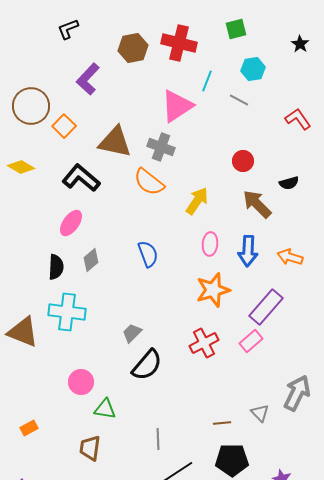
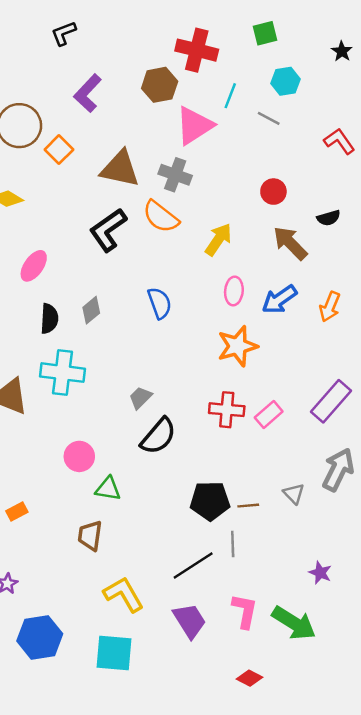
brown hexagon: (133, 48) -> (160, 85), moved
black L-shape: (81, 178) -> (108, 230), moved, turned -75
pink ellipse: (71, 223) -> (34, 266), moved
blue arrow: (248, 251) -> (279, 299), turned 52
orange arrow: (290, 257) -> (330, 307), turned -85
purple rectangle: (266, 307) -> (331, 401), moved
pink rectangle: (251, 341) -> (269, 414), moved
red cross: (204, 343) -> (227, 410), turned 32
gray line: (158, 439) -> (233, 544), moved
black pentagon: (232, 460) -> (210, 501), moved

